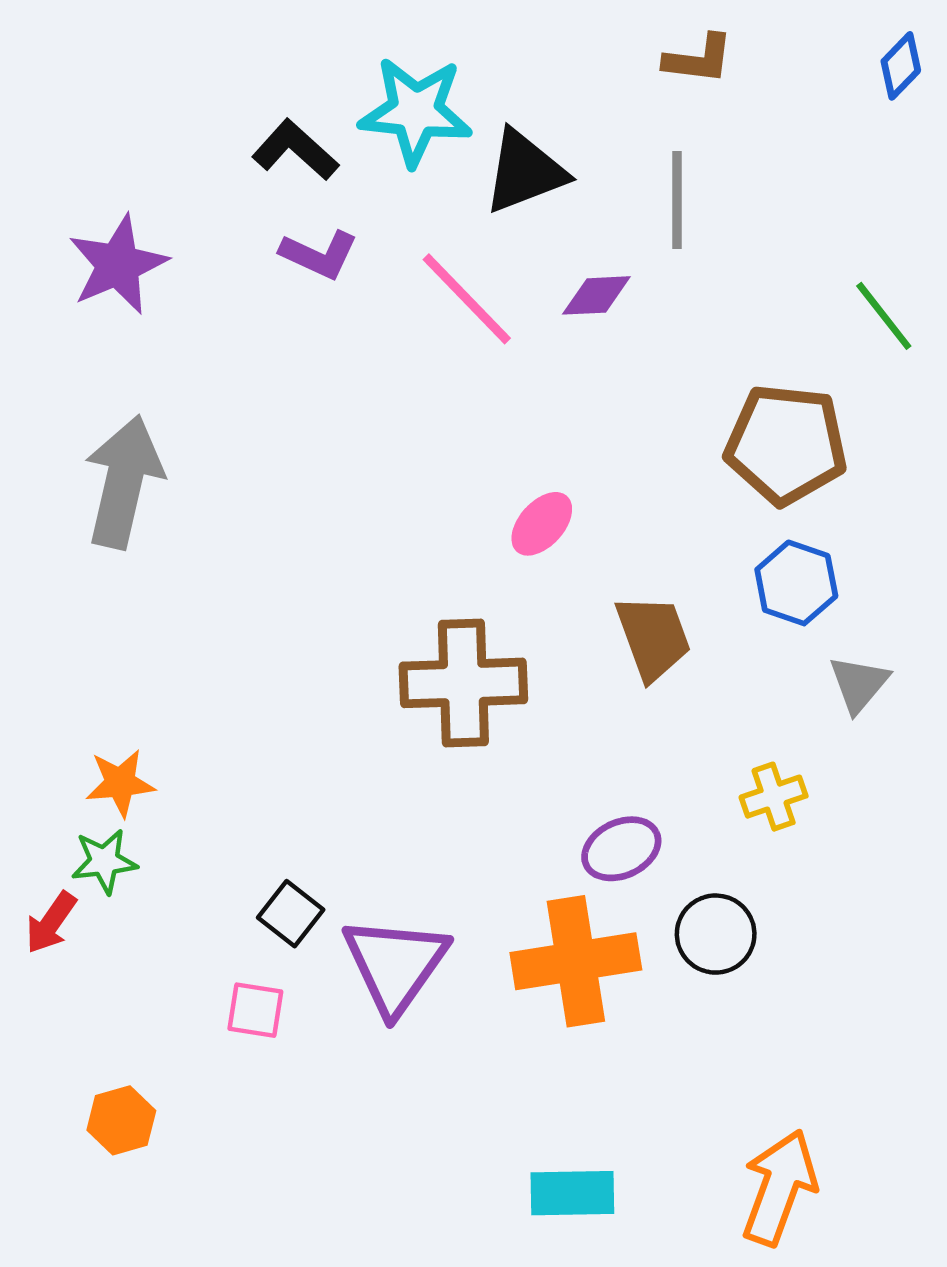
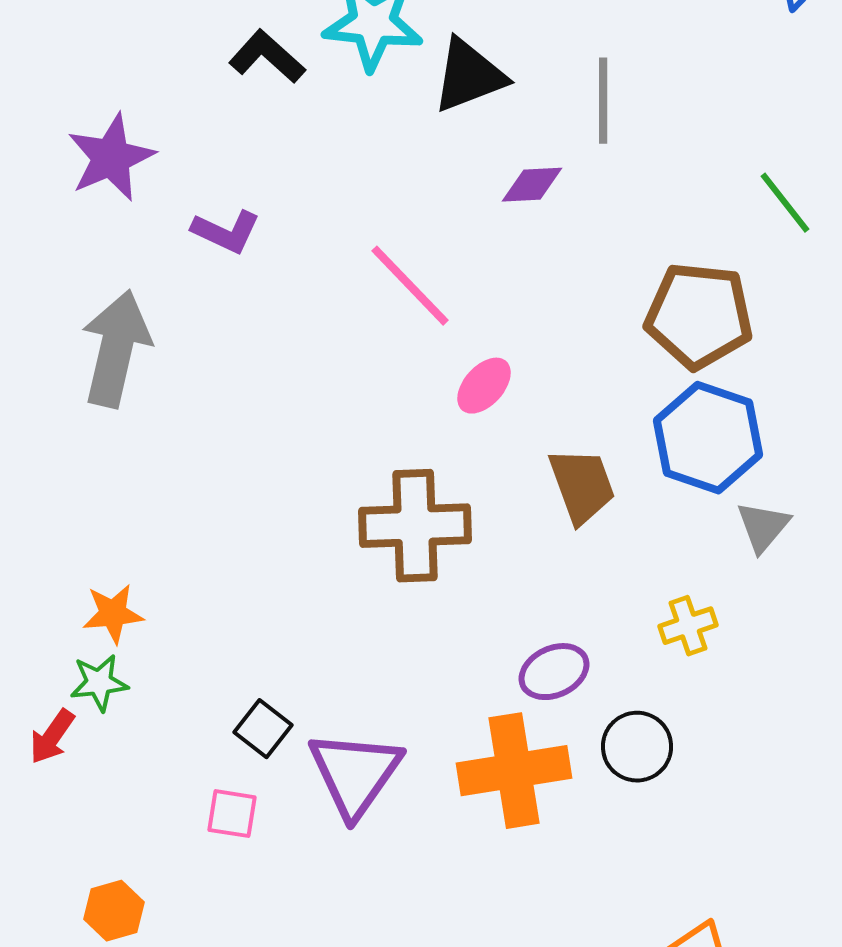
purple L-shape: (319, 255) -> (226, 232), moved
pink line: (467, 299) -> (410, 286), moved
blue hexagon: (796, 583) -> (708, 438), size x1.5

